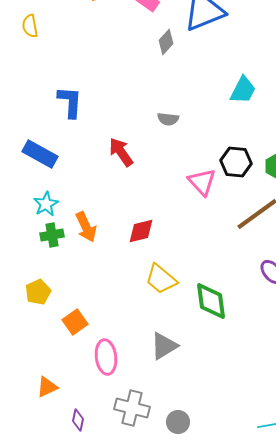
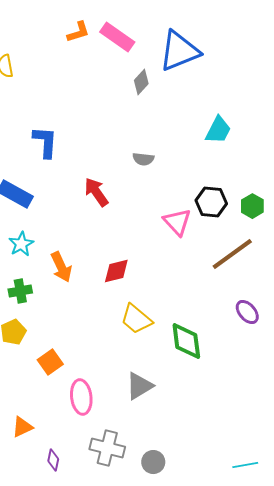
green cross: (52, 235) -> (20, 291), moved

